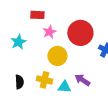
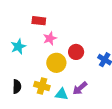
red circle: (80, 33) -> (76, 52), moved, size x0.6
purple arrow: (82, 80) -> (80, 88), turned -77

